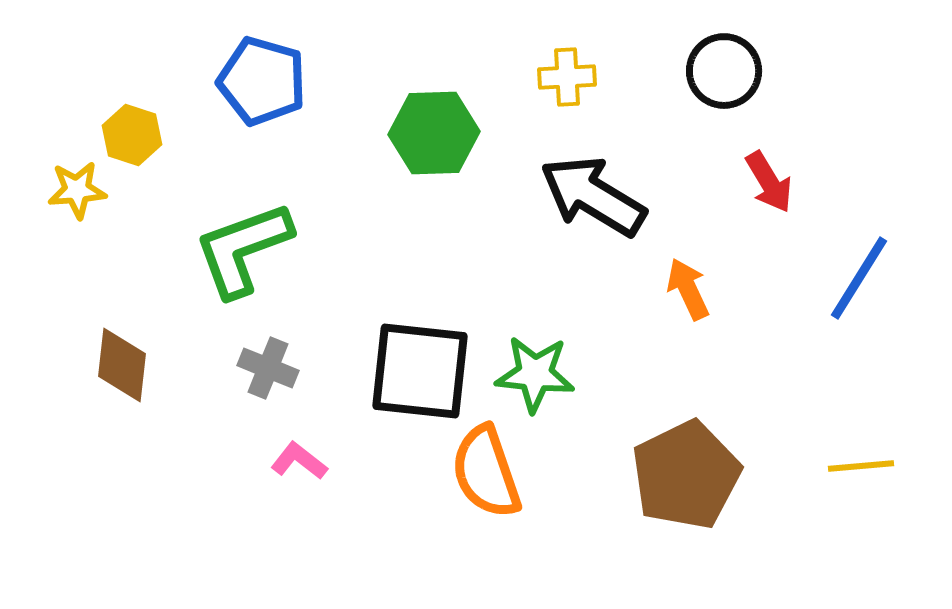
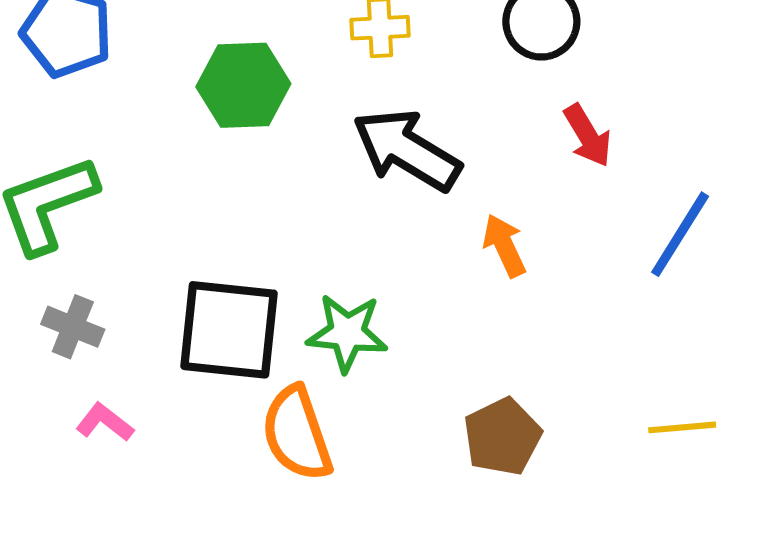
brown pentagon: (686, 475) -> (502, 437), size x0.7

